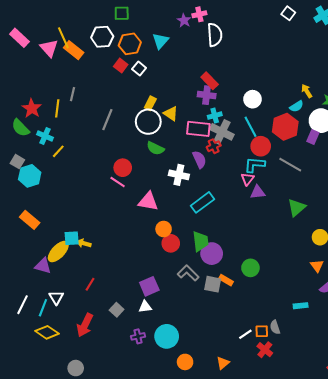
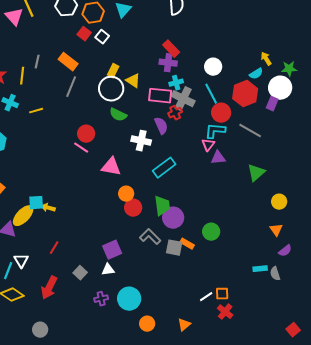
orange rectangle: (74, 50) -> (68, 62), moved
yellow line: (58, 151) -> (36, 111), moved, turned 32
gray semicircle: (275, 327) -> (275, 274), moved

